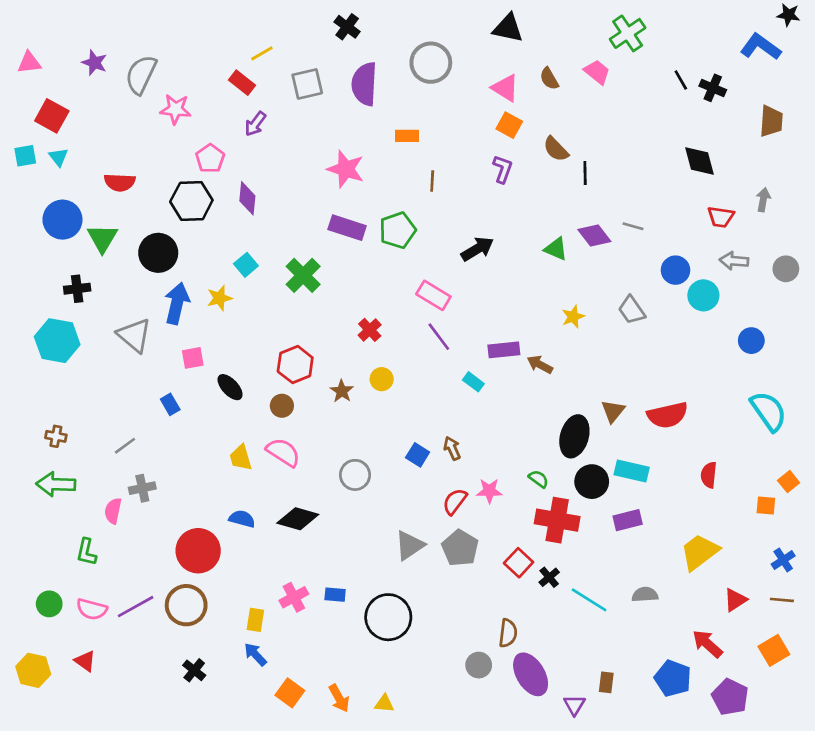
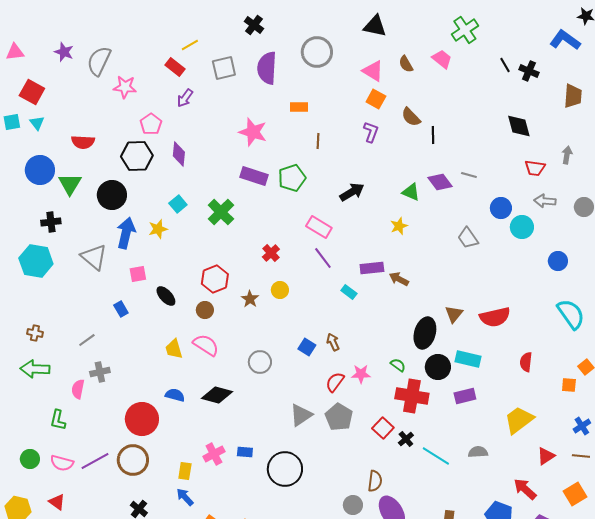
yellow star: (573, 317) -> (399, 226), moved

